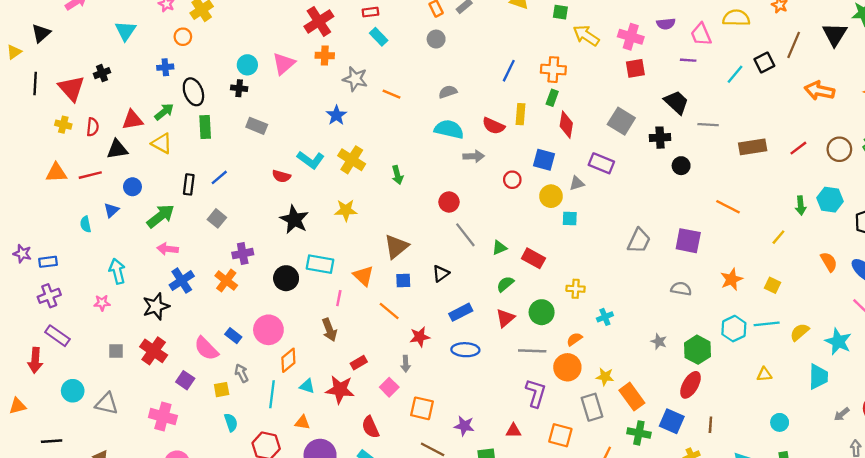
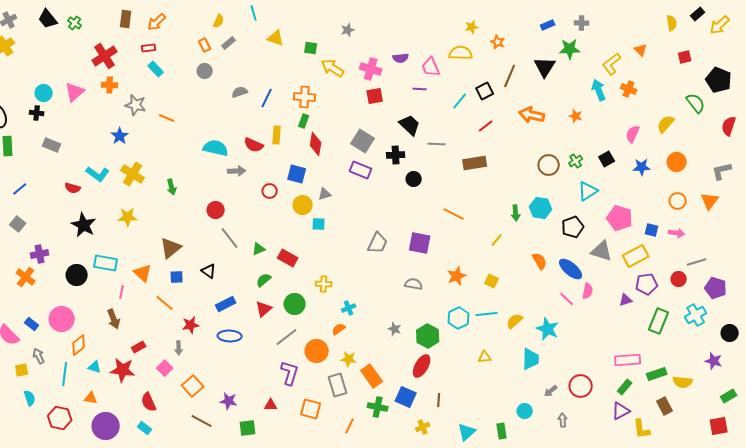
gray semicircle: (448, 92) -> (240, 92), moved
red line: (798, 148) -> (486, 126), moved
purple rectangle: (601, 163) -> (361, 170), moved
black triangle: (441, 274) -> (209, 271), turned -49
orange semicircle: (574, 339) -> (339, 329), moved
gray line: (532, 351) -> (287, 337), turned -40
orange square: (422, 408) -> (193, 386), turned 35
cyan circle: (780, 422) -> (525, 411), moved

